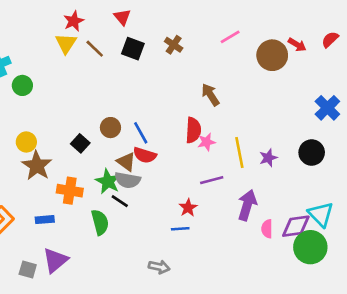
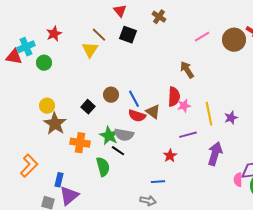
red star: (74, 21) -> (54, 34), moved
pink line: (230, 37) -> (202, 37), moved
yellow triangle: (66, 43) -> (90, 50), moved
brown cross: (174, 45) -> (159, 17), moved
brown triangle: (126, 162) -> (153, 112), moved
blue rectangle: (45, 220) -> (59, 180), moved, turned -72
blue line: (180, 229) -> (158, 182), moved
pink semicircle: (267, 229) -> (238, 180), moved

